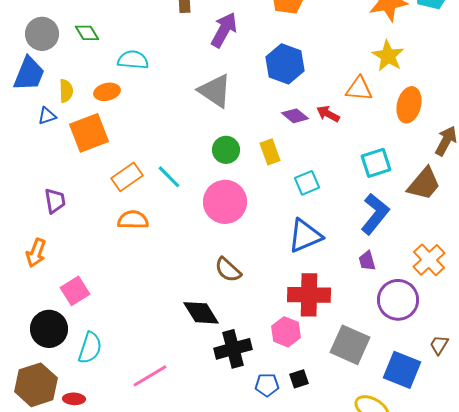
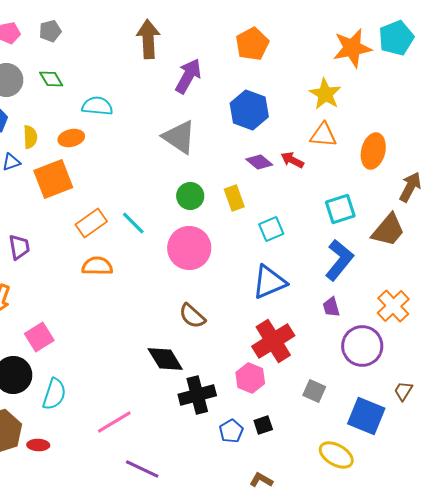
yellow star: (388, 56) -> (325, 94), moved
red cross: (309, 295) -> (273, 341), turned -33
gray square: (350, 345) -> (314, 391), size x0.6
blue pentagon: (267, 385) -> (231, 431), turned -30

